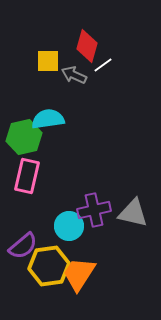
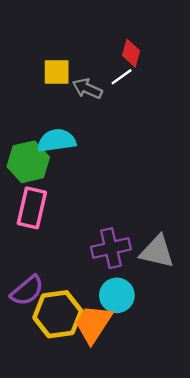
red diamond: (87, 46) -> (131, 53), moved, size x0.7
cyan circle: (69, 226) -> (117, 295), moved

